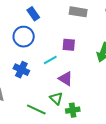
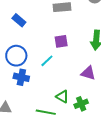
blue circle: (24, 37) -> (16, 56), moved
purple triangle: (66, 79) -> (88, 73), moved

